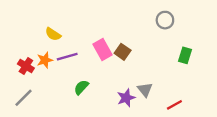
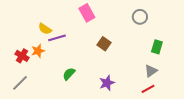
pink rectangle: (103, 49) -> (87, 13), moved
purple line: (67, 57) -> (57, 38), moved
gray triangle: (145, 90) -> (151, 71), moved, turned 32

